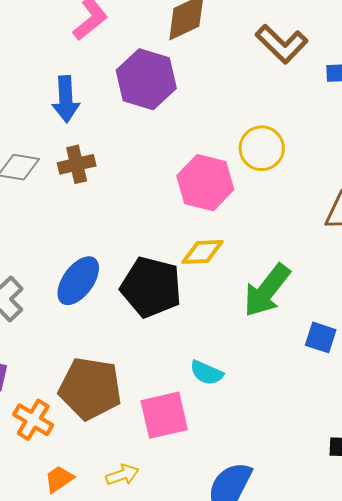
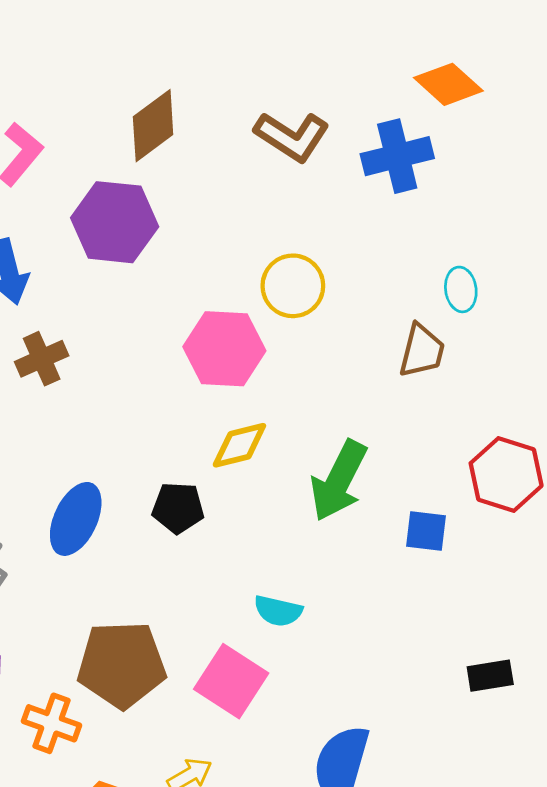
black pentagon: (151, 287) -> (178, 508), size x0.6
pink square: (164, 415) -> (231, 681), turned -33

